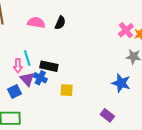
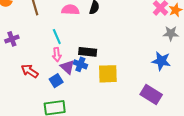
cyan line: (27, 58) -> (57, 37), moved
yellow square: (67, 90) -> (108, 74), size x1.5
purple rectangle: (107, 115) -> (151, 95), size x1.5

